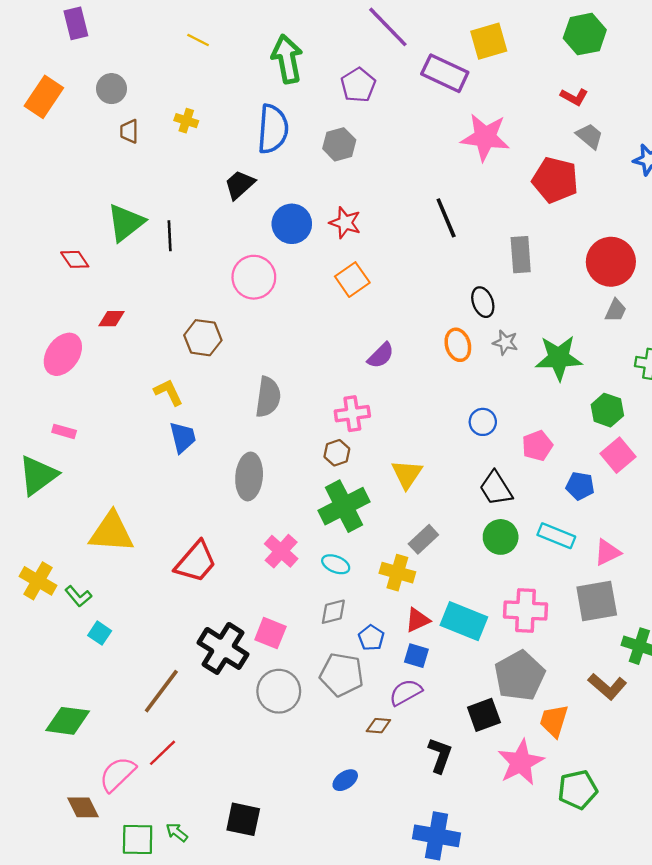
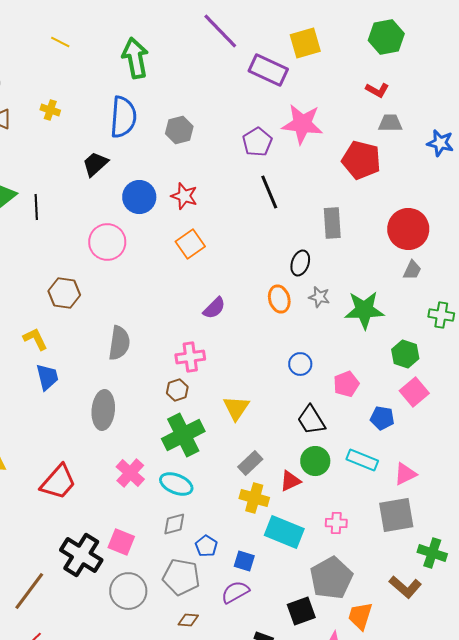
purple pentagon: (358, 85) -> (257, 142), moved
gray trapezoid: (590, 136) -> (390, 123), turned -40
black ellipse: (483, 302) -> (300, 263), turned 40
cyan ellipse: (336, 564) -> (176, 484), size x1.4
yellow cross: (397, 573) -> (254, 498), moved
pink cross: (525, 611) -> (336, 523), size x0.6
red triangle: (418, 620) -> (290, 481), moved
brown diamond: (378, 726) -> (188, 620), moved

